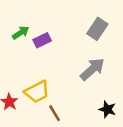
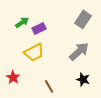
yellow trapezoid: (37, 92) -> (34, 52), moved
black star: (107, 109) -> (83, 79), moved

